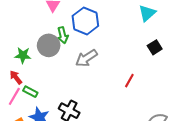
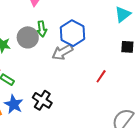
blue hexagon: (85, 21) -> (72, 33), moved
black square: (155, 47) -> (127, 47), turned 32

